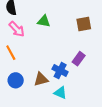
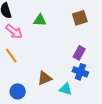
blue cross: (60, 71) -> (80, 72), moved
blue circle: (16, 80) -> (18, 91), moved

